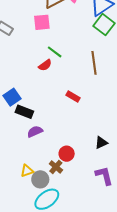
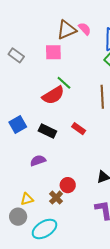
red semicircle: (45, 65) -> (53, 95), size x1.6
black rectangle: (24, 112) -> (47, 131), moved
gray circle: (40, 179) -> (18, 217), moved

